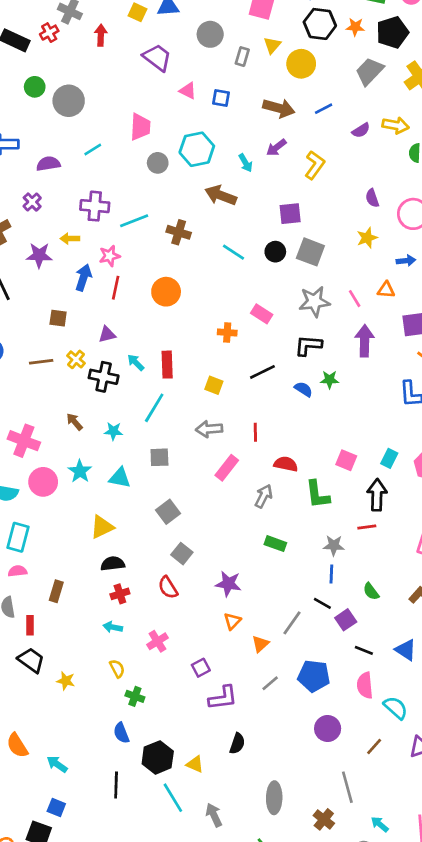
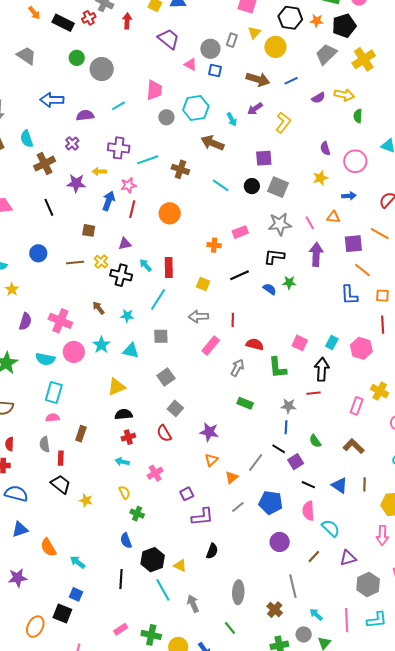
gray circle: (210, 34) -> (210, 49), moved
pink rectangle: (262, 314) -> (240, 232), turned -56

